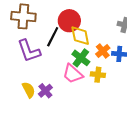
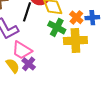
pink trapezoid: (73, 74) -> (22, 50), moved
yellow cross: (98, 75) -> (75, 41), size x1.6

